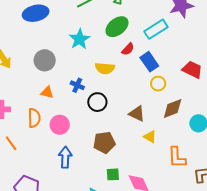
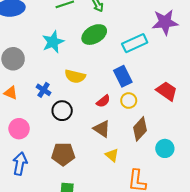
red semicircle: (128, 49) -> (103, 101), moved
brown diamond: (173, 108) -> (140, 129), turned -35

